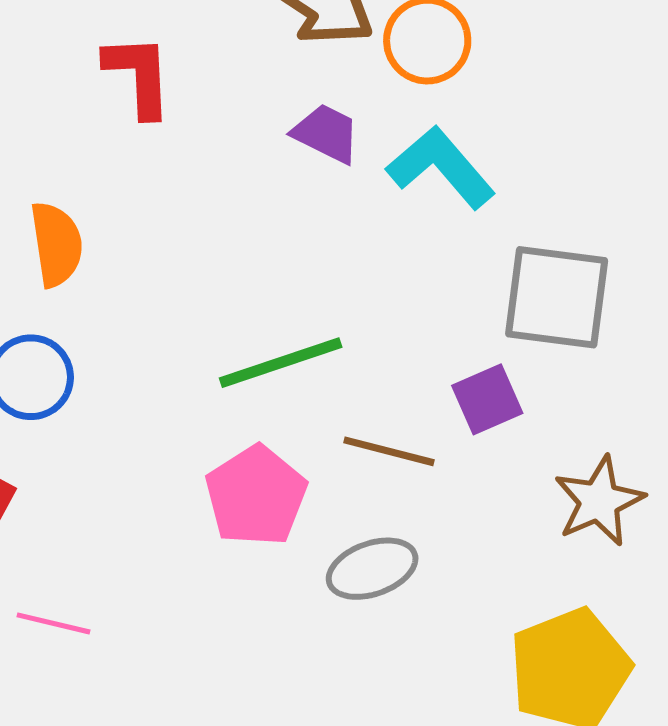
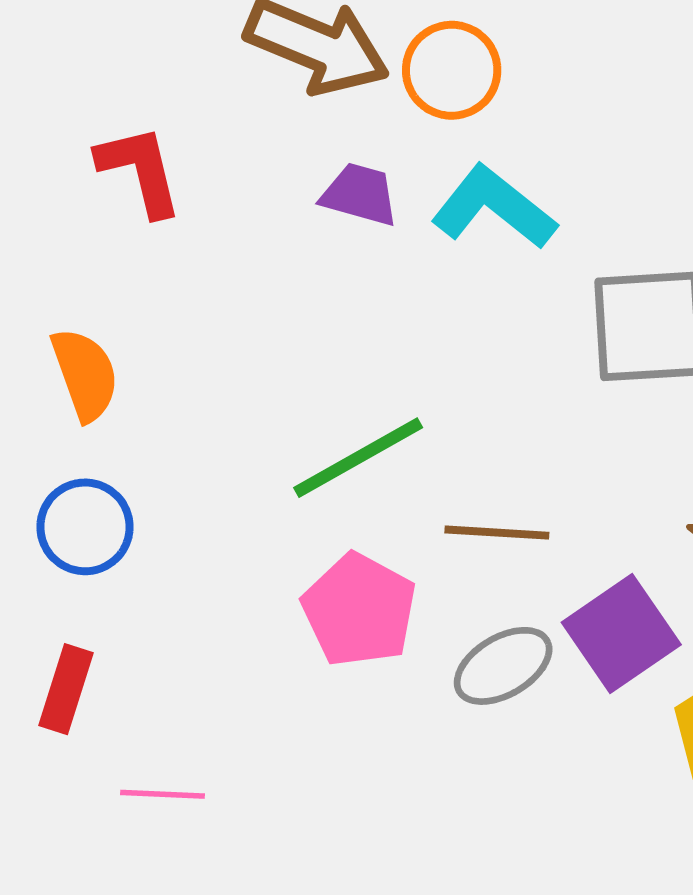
purple square: (487, 399) -> (621, 633), moved, size x1.4

